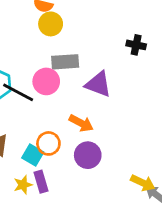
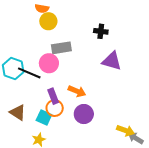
black cross: (136, 45) -> (101, 31), moved
purple triangle: (98, 84) -> (112, 61), moved
purple rectangle: (41, 182) -> (53, 96), moved

